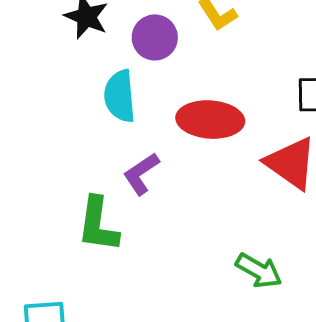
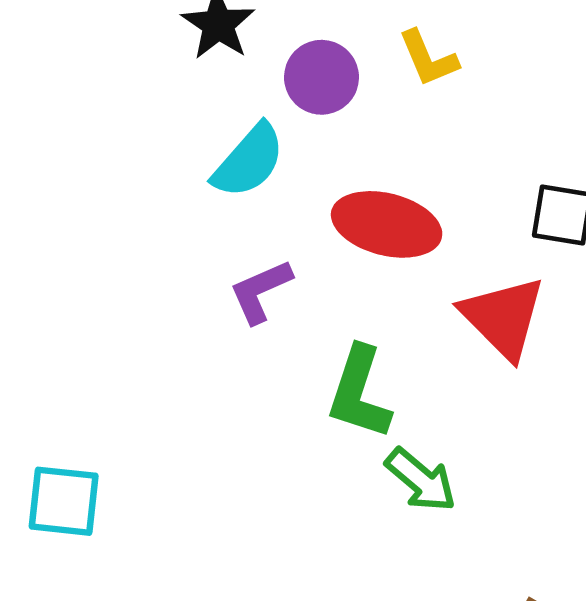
cyan semicircle: (120, 96) -> (249, 161), turned -144
green L-shape: (98, 224) -> (359, 393), moved

